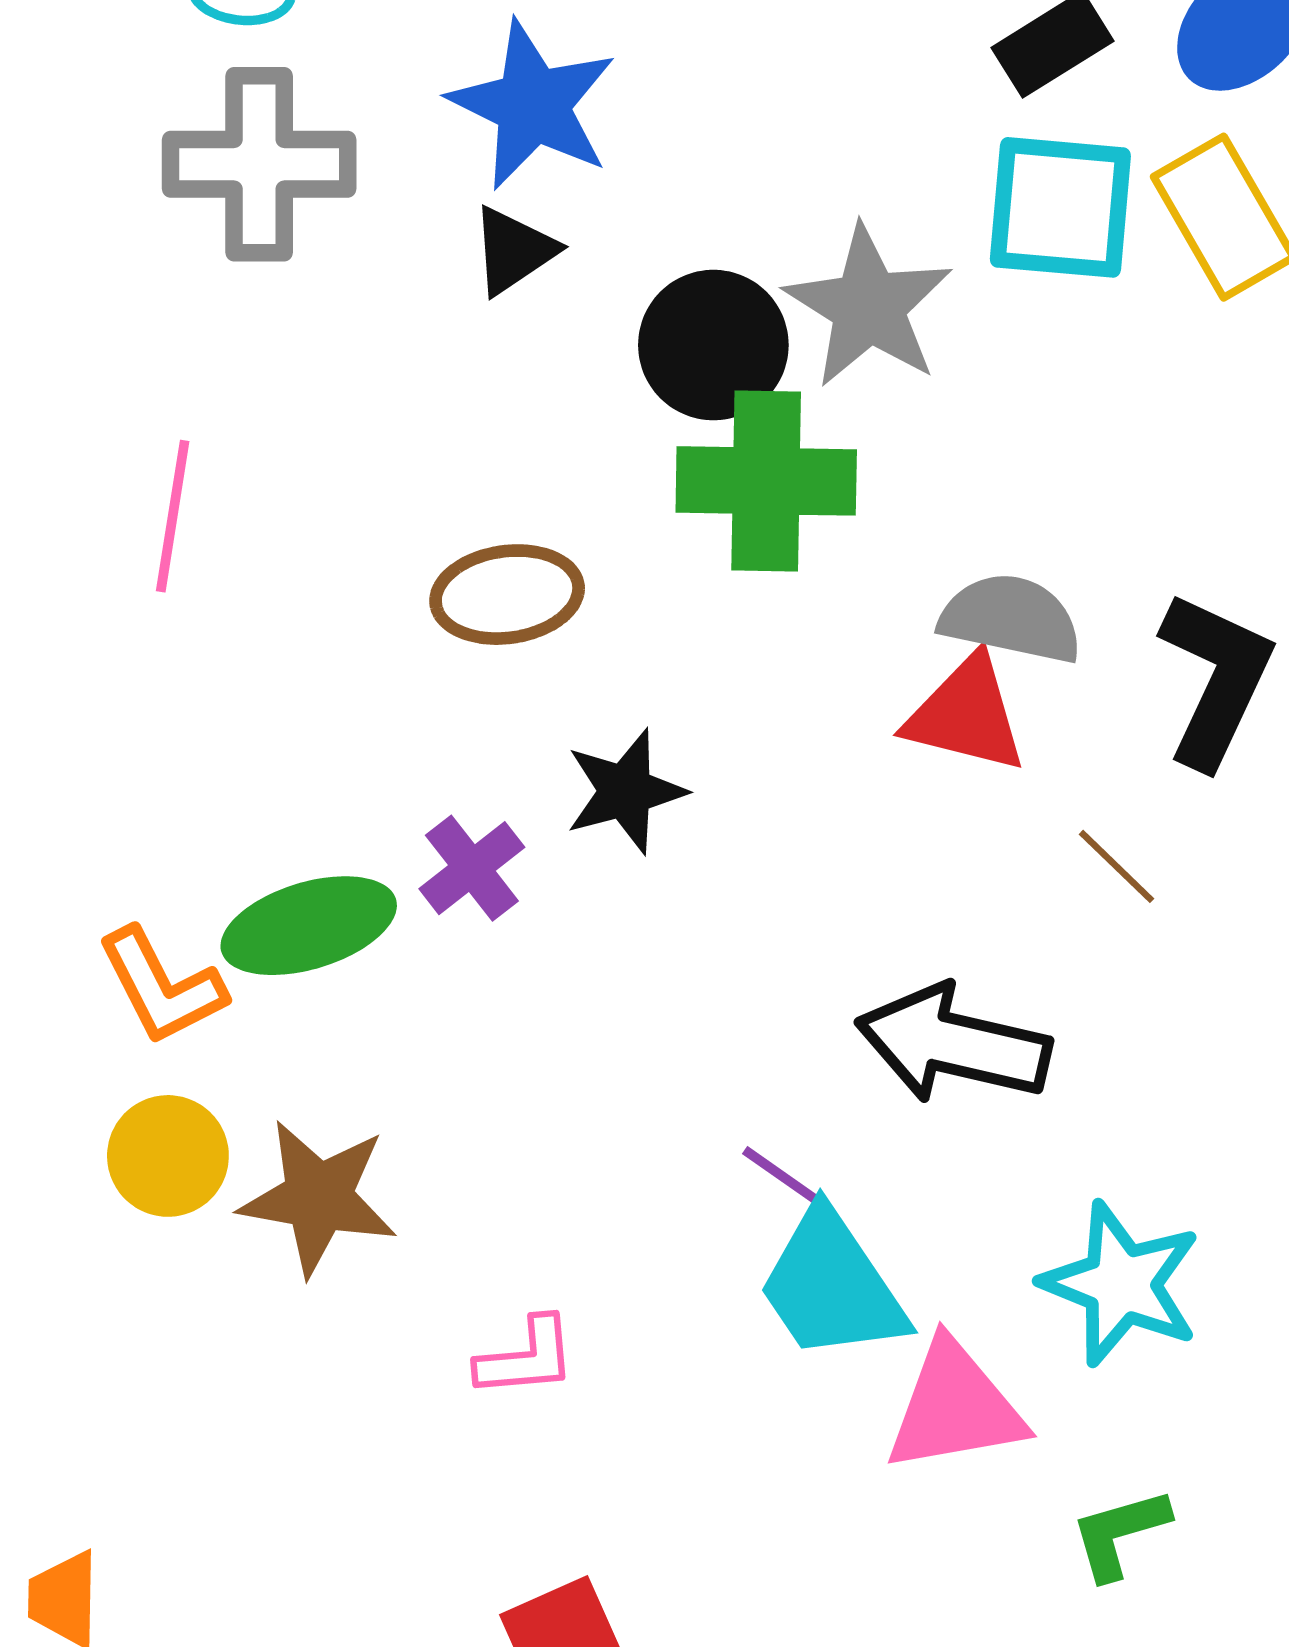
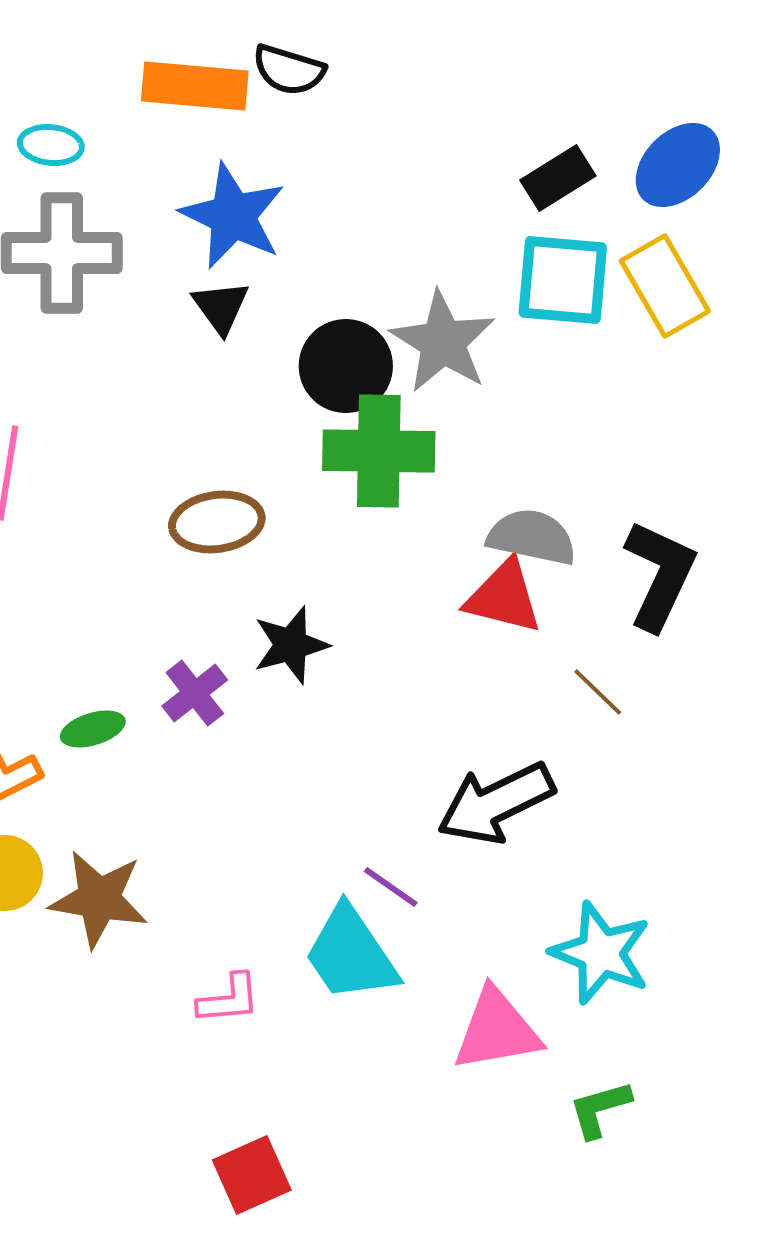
black triangle: (513, 251) -> (221, 307), turned -32
green ellipse: (309, 926) -> (93, 729), size x0.6
black arrow: (953, 1044) -> (496, 803), turned -39
cyan trapezoid: (832, 1286) -> (351, 954), moved

